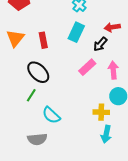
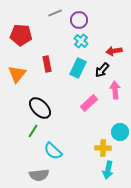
red arrow: (112, 27) -> (114, 51), moved
red rectangle: (43, 40) -> (47, 64), moved
black arrow: (100, 44) -> (102, 70), moved
pink arrow: (113, 70) -> (115, 90), moved

